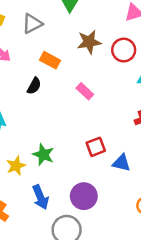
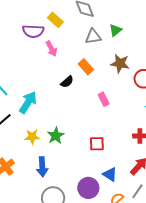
gray triangle: (32, 24) -> (93, 37), moved
blue triangle: (121, 163) -> (110, 174), moved
purple circle: (84, 196) -> (88, 188), moved

